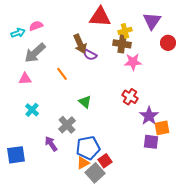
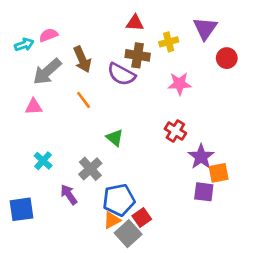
red triangle: (100, 17) -> (135, 23), size x0.6
brown arrow: (80, 44) -> (82, 59), moved
brown cross: (122, 44) -> (138, 55), moved
purple semicircle: (90, 55) -> (121, 74), size x1.5
cyan cross: (32, 110) -> (43, 161), moved

